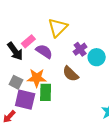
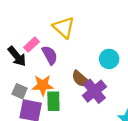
yellow triangle: (58, 28) -> (64, 27), turned -30
purple cross: (80, 49) -> (94, 91), moved, size x1.5
purple semicircle: (44, 51) -> (50, 55), turned 30

